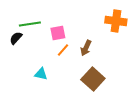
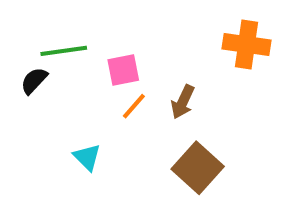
cyan triangle: (41, 74) -> (87, 157), turned 32

